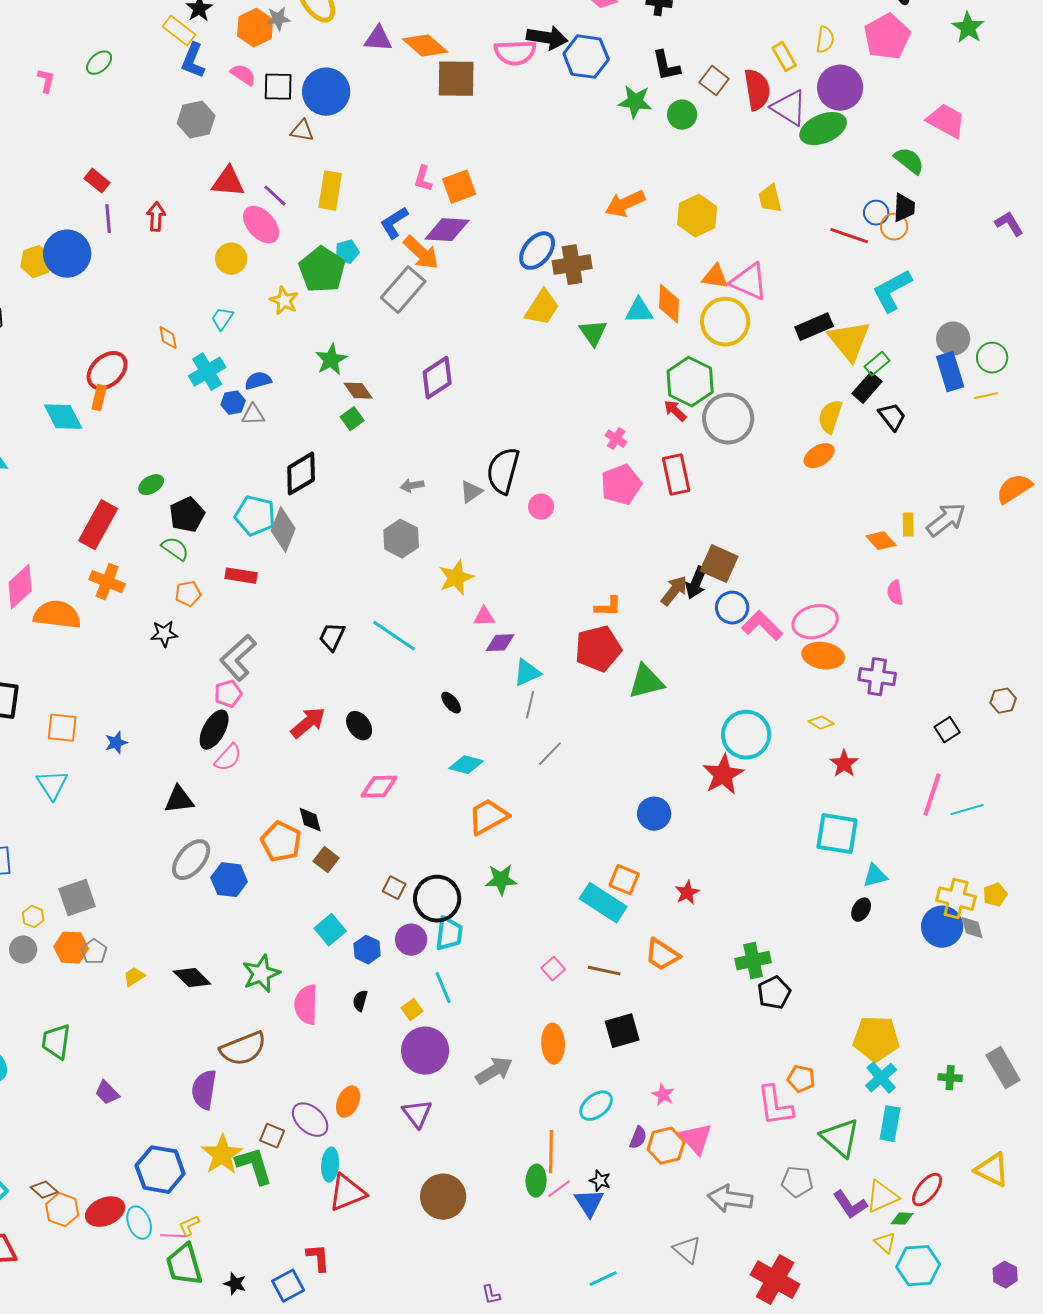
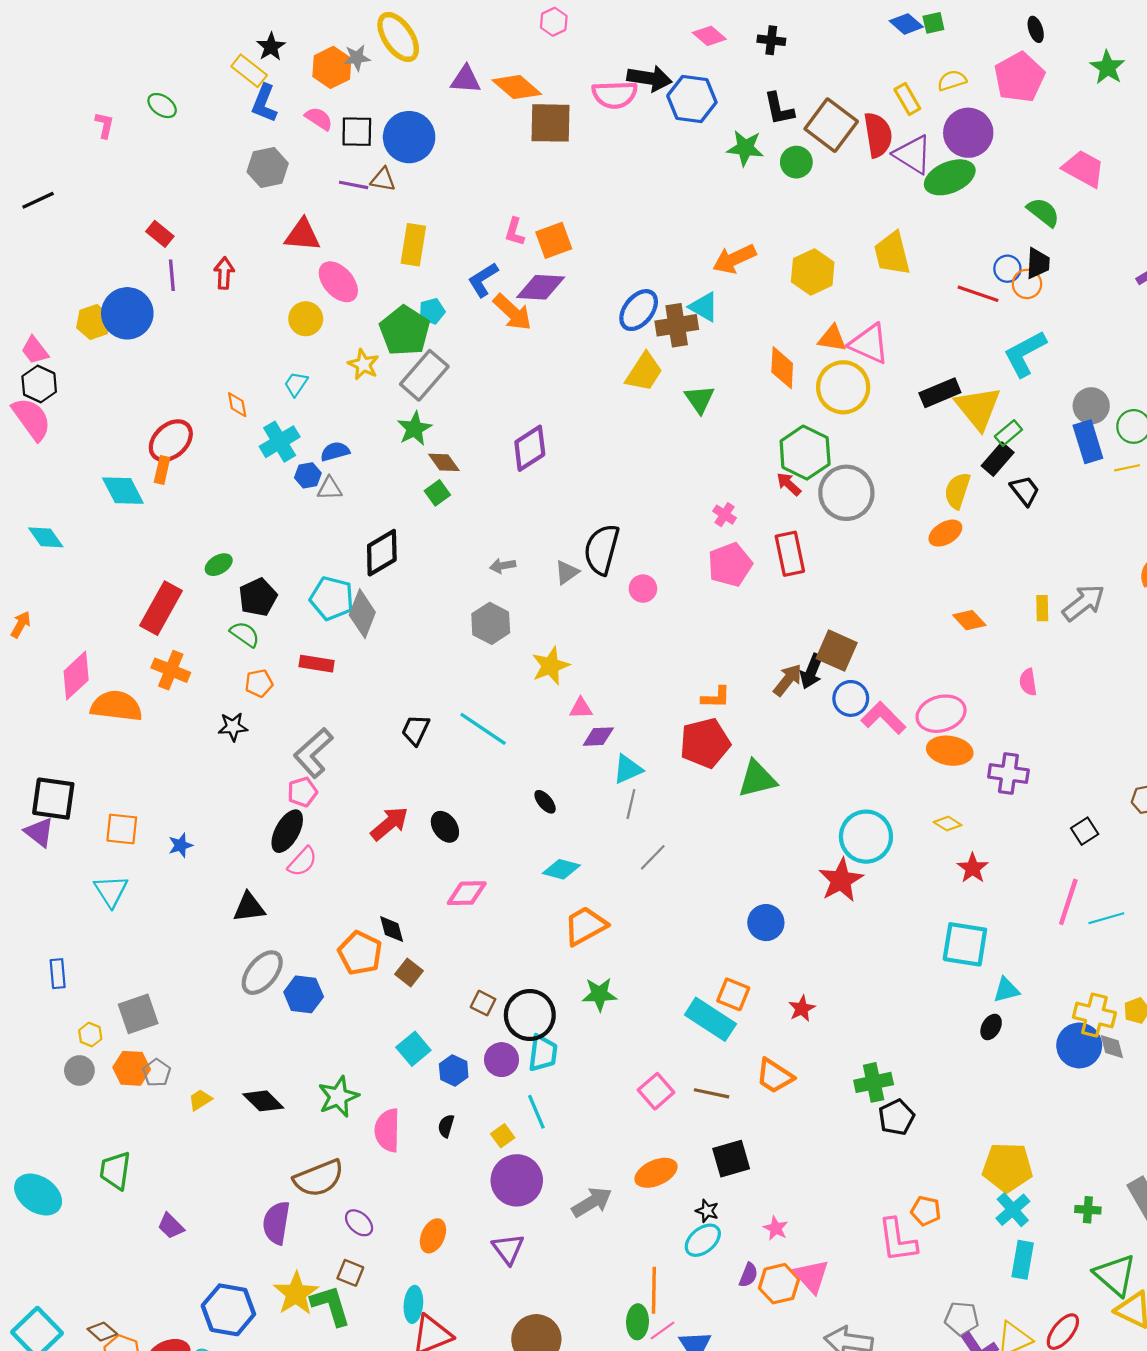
yellow semicircle: (825, 40) -> (952, 81), turned -116
green ellipse: (99, 63) -> (162, 106), turned 76
brown square: (714, 81) -> (831, 125), size x1.6
purple line: (275, 196) -> (354, 185), moved, turned -32
yellow trapezoid: (770, 199) -> (892, 253), size x1.4
gray rectangle: (403, 290) -> (424, 375), moved
cyan triangle: (639, 311) -> (704, 307), moved, turned 32
orange diamond: (881, 541) -> (969, 620), moved
pink square: (553, 969) -> (656, 1091), size x1.4
orange ellipse: (553, 1044) -> (656, 1173), turned 69
purple ellipse: (310, 1120) -> (359, 1223), moved, size x0.7
green triangle: (840, 1138) -> (1115, 1275), moved
black star: (600, 1181) -> (707, 1211), moved
gray pentagon: (797, 1182) -> (962, 1319), moved

